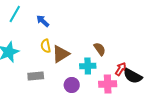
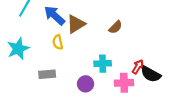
blue arrow: (43, 21) -> (55, 15), size x1.5
brown semicircle: (100, 49) -> (115, 27), moved, turned 80
brown triangle: (61, 54) -> (76, 24), moved

